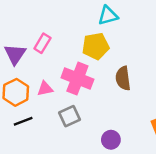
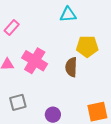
yellow pentagon: (96, 46) -> (87, 46), moved
gray square: (70, 116) -> (18, 102), moved

